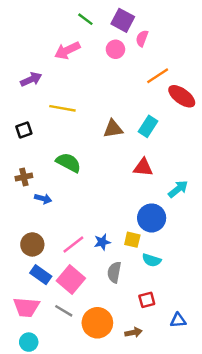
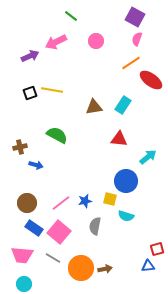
purple square: (123, 20) -> (135, 17), moved
pink semicircle: (142, 38) -> (137, 39), moved
purple arrow: (31, 79) -> (30, 56), moved
black square: (24, 130) -> (30, 93), moved
red square: (147, 300) -> (157, 249), moved
brown arrow: (134, 332) -> (105, 269), moved

